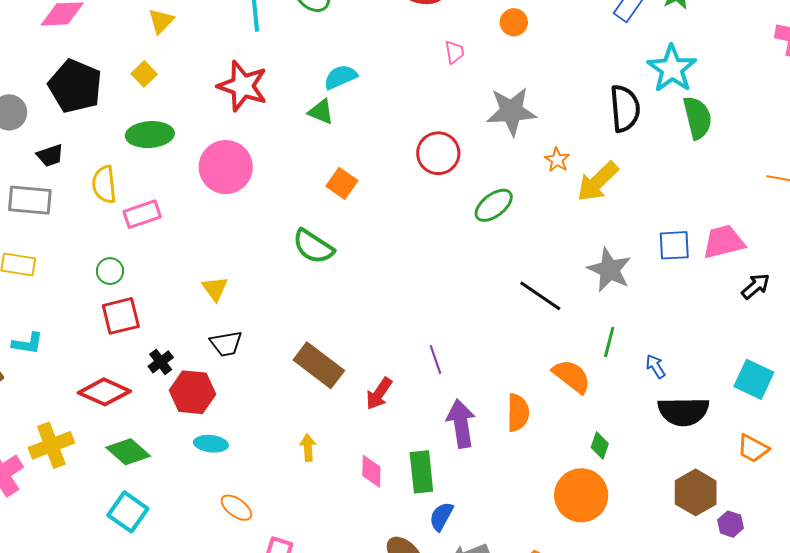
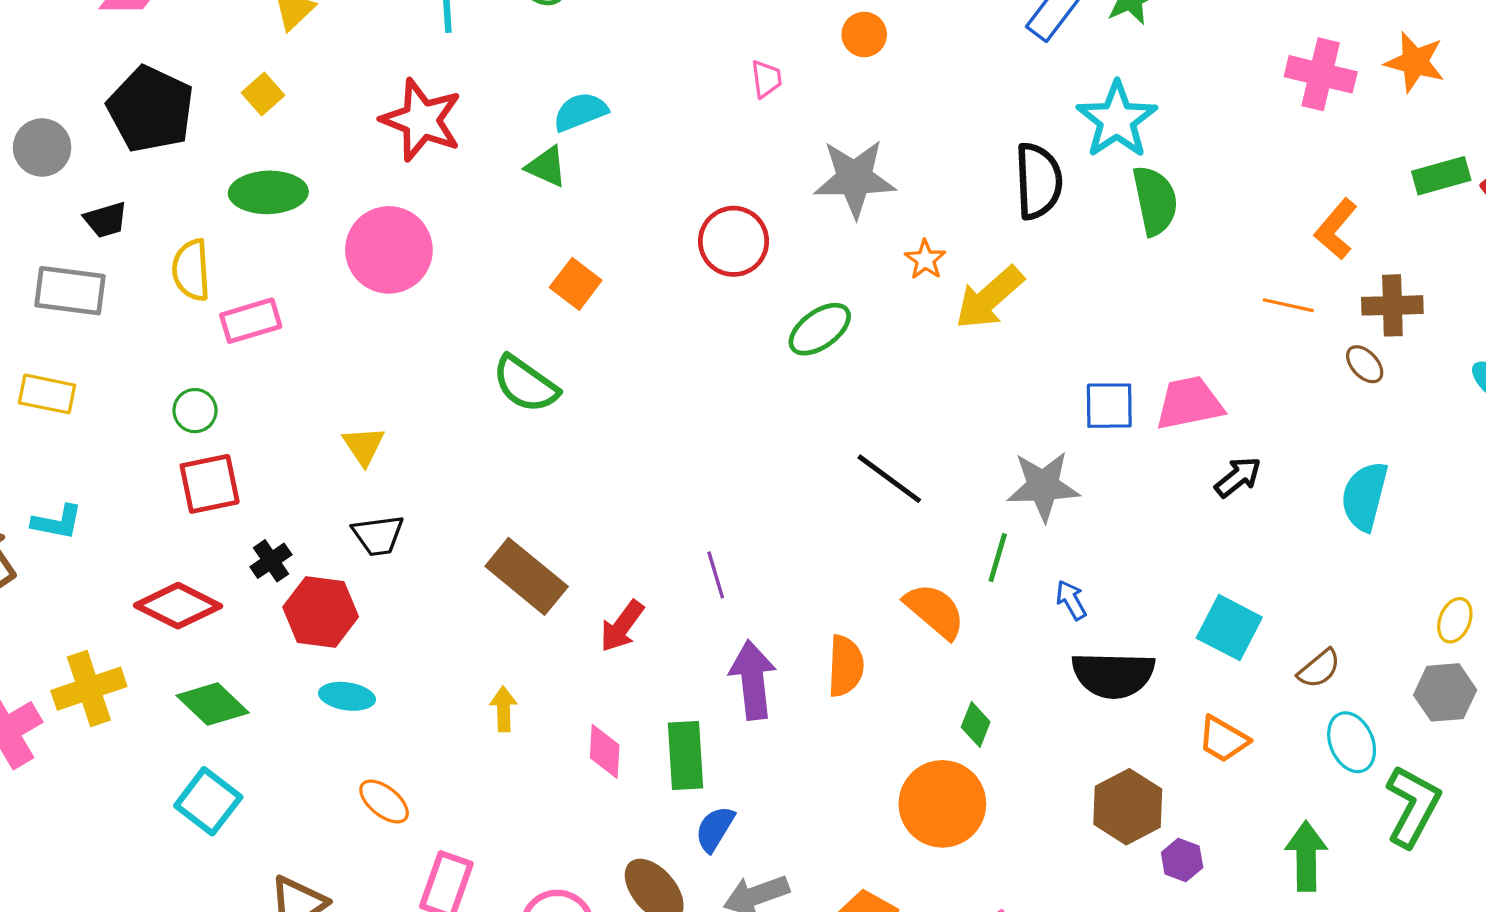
gray star: (609, 270) -> (1043, 486), moved, turned -30

